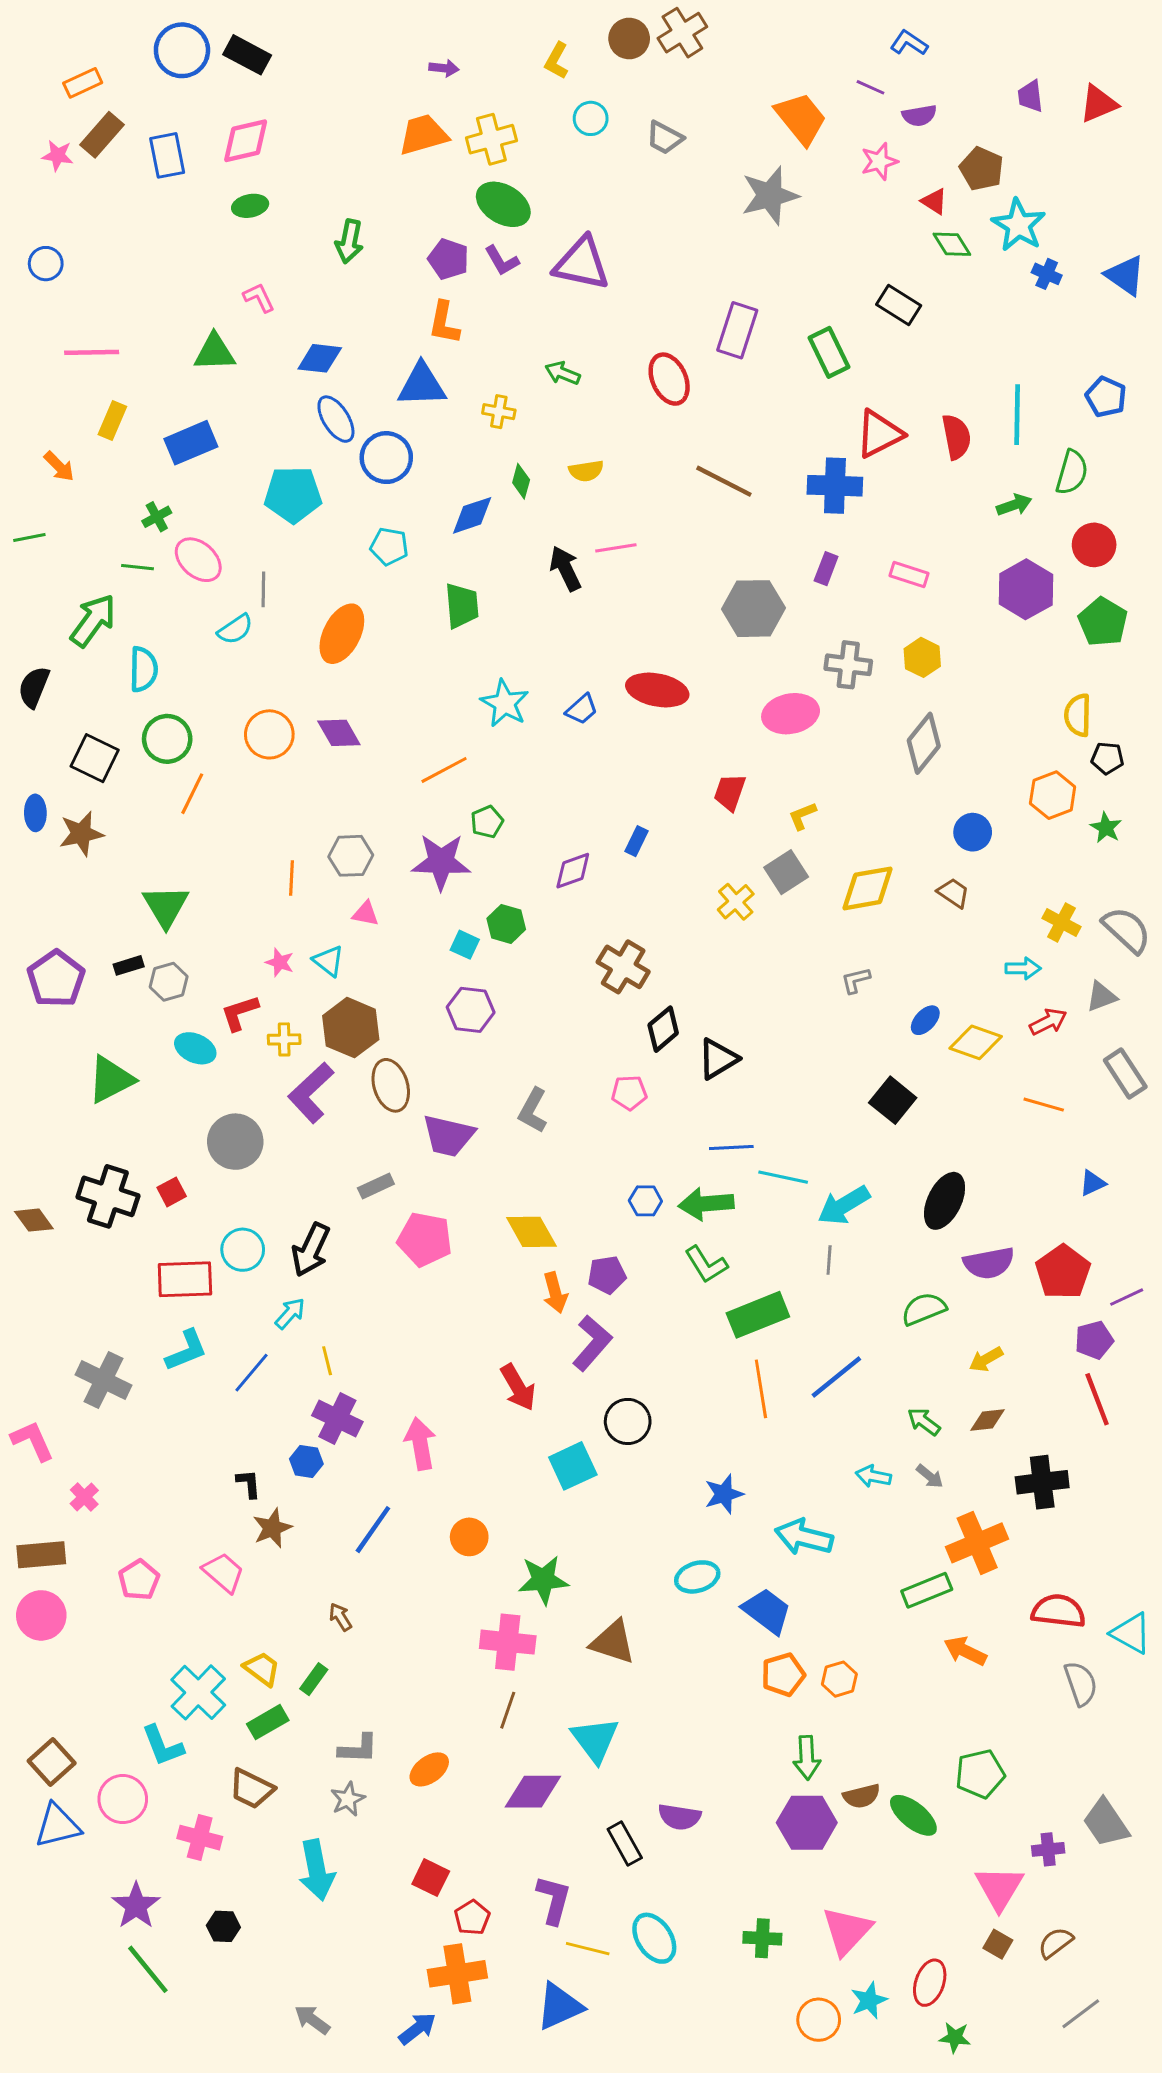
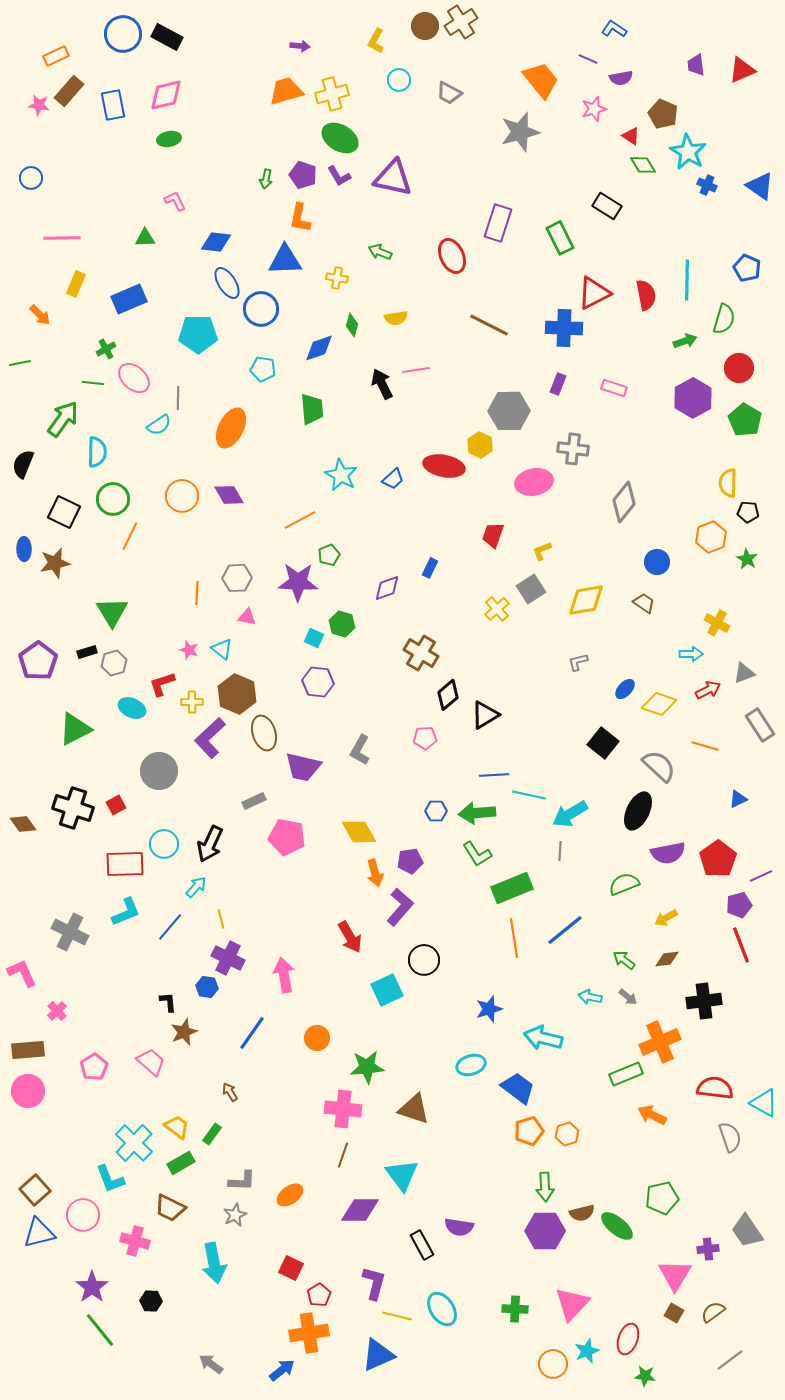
green arrow: (349, 241) -> (266, 179), moved, size x0.7
green triangle: (215, 352) -> (145, 238), size x0.7
yellow hexagon: (922, 657) -> (480, 445), moved
gray semicircle: (1127, 930) -> (659, 766), moved

